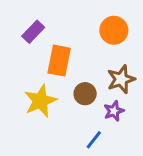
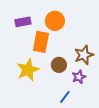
orange circle: (114, 30) -> (55, 21), moved
purple rectangle: (33, 32) -> (23, 22), turned 35

